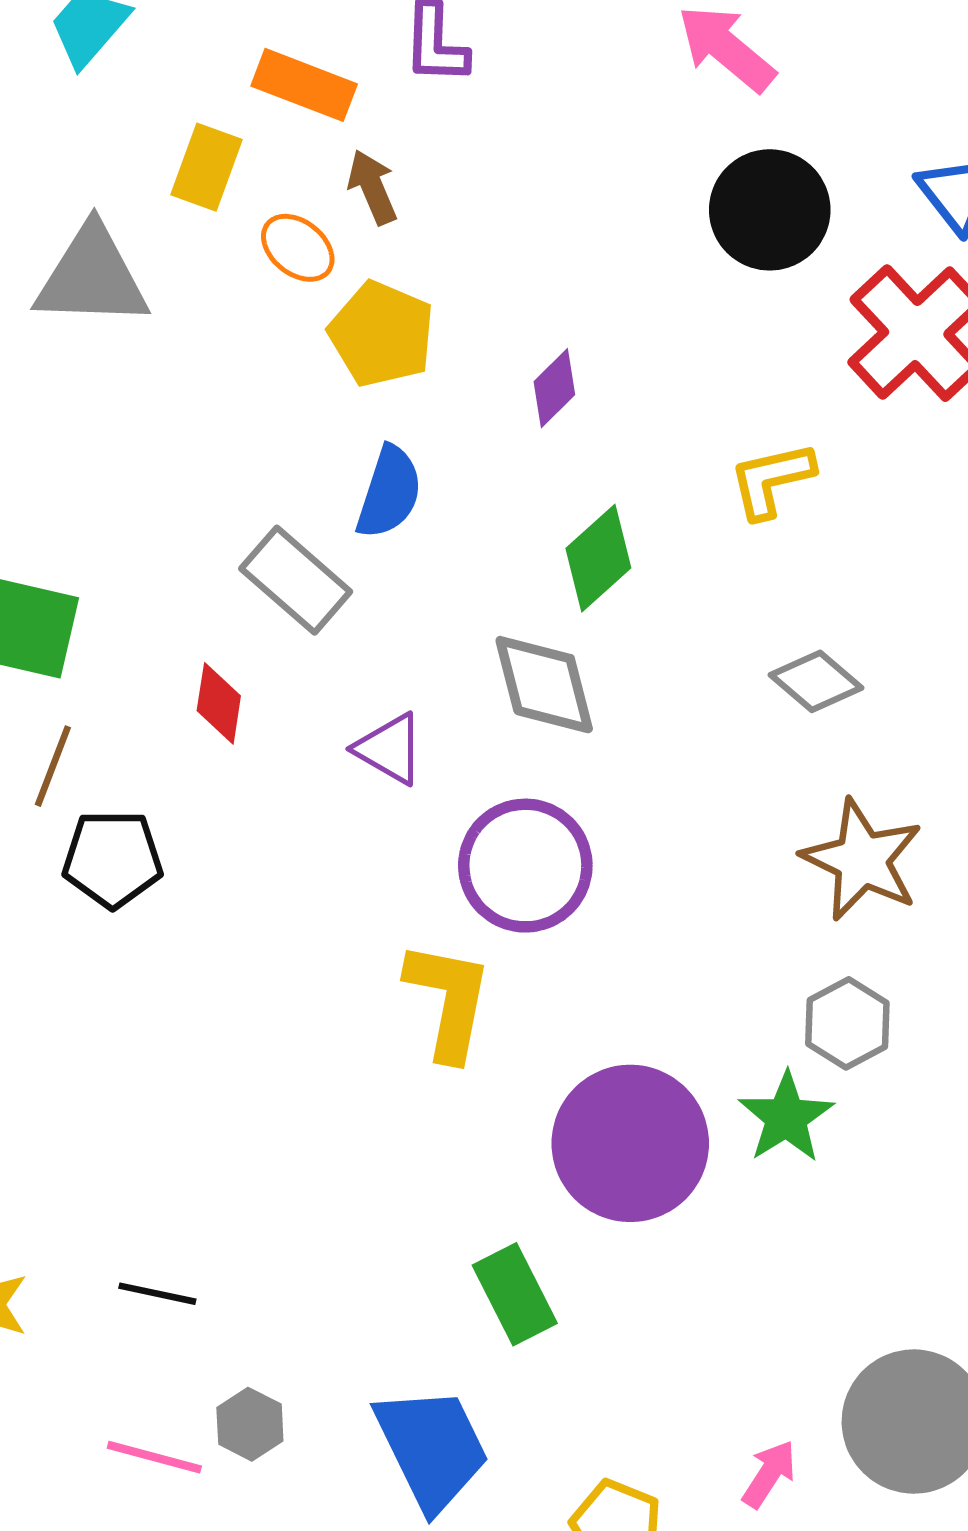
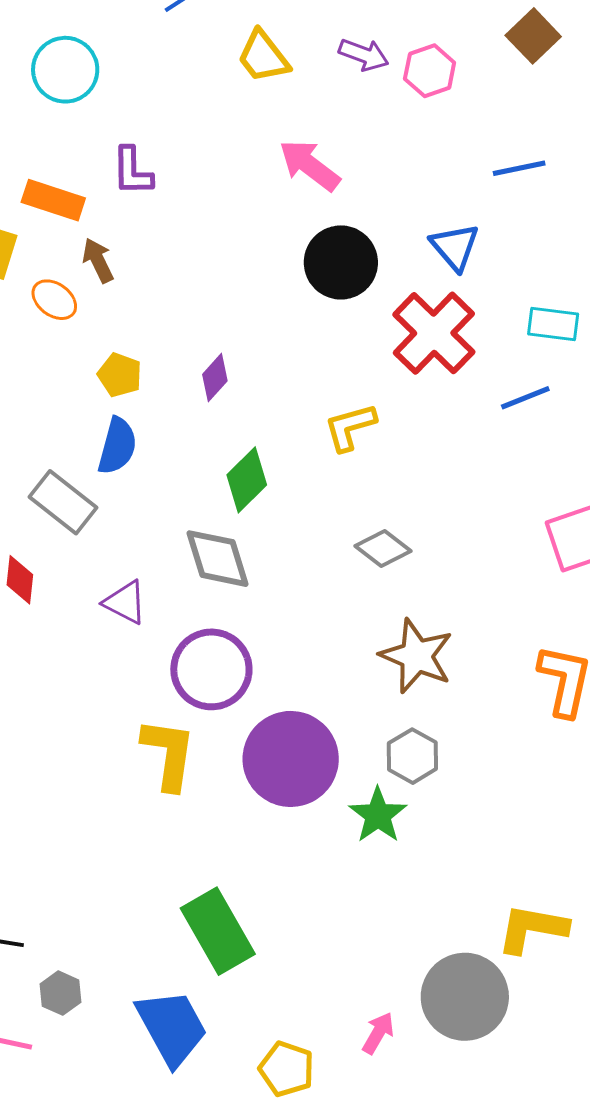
yellow pentagon: (382, 334) -> (120, 375), moved, size x0.7
purple circle: (630, 1143) -> (291, 759), moved
green rectangle: (515, 1294) -> (218, 931), size x1.4
gray hexagon: (250, 1424) -> (60, 993), moved

